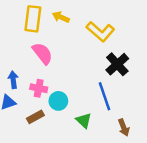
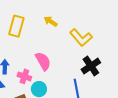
yellow rectangle: (33, 19) -> (16, 26), moved
pink semicircle: (42, 53) -> (43, 61), moved

